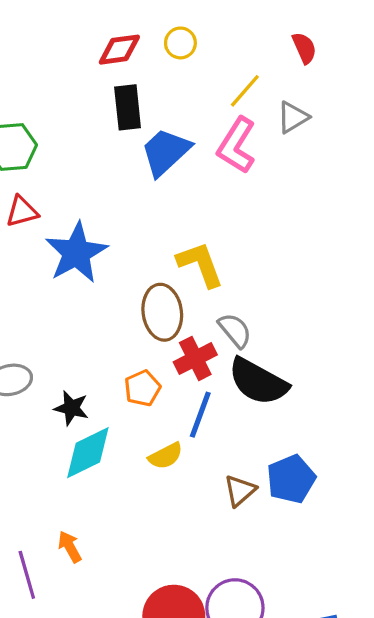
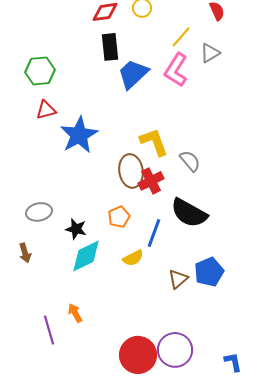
gray semicircle: (235, 330) -> (190, 161), moved
red cross: (195, 358) -> (151, 181), moved

